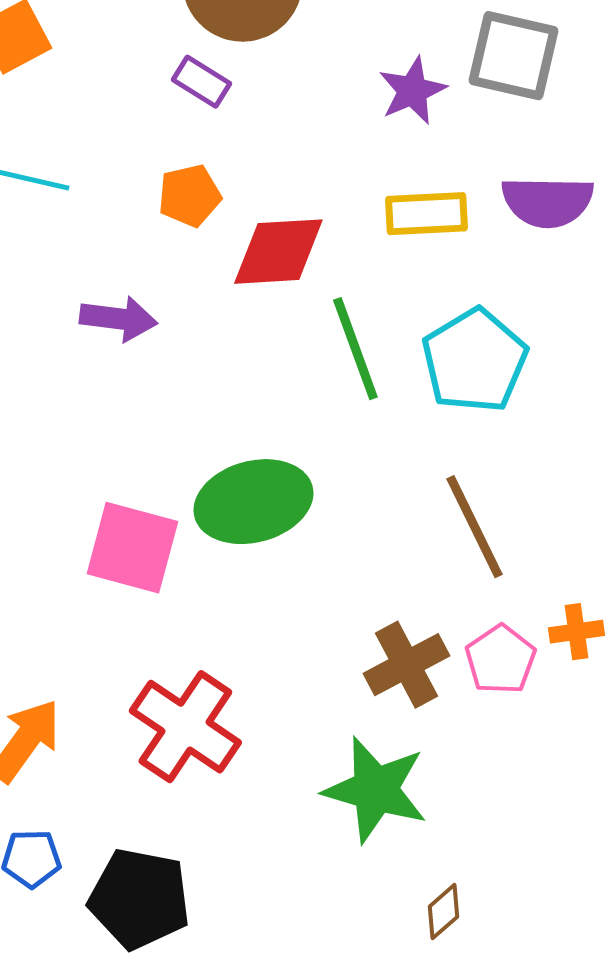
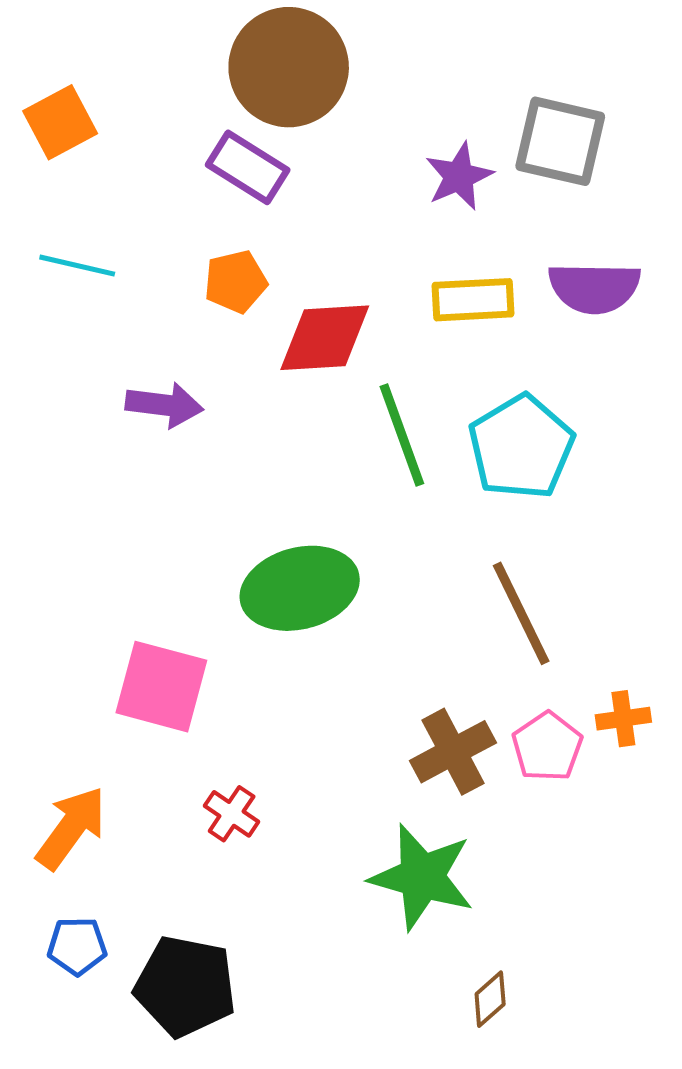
purple rectangle: (201, 82) -> (248, 167), size x1.4
pink square: (132, 548) -> (161, 687), moved
red cross: (185, 727) -> (232, 814), size x0.5

